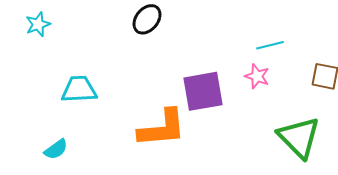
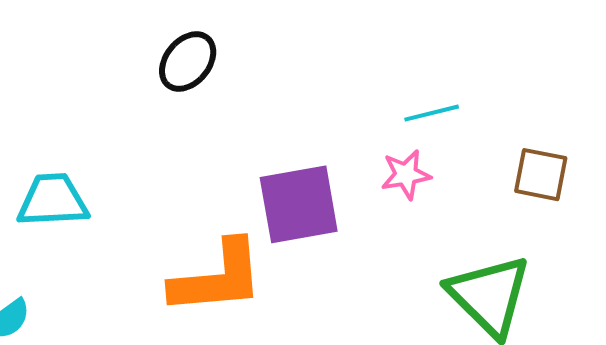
pink star: (257, 76) -> (406, 175), turned -30

